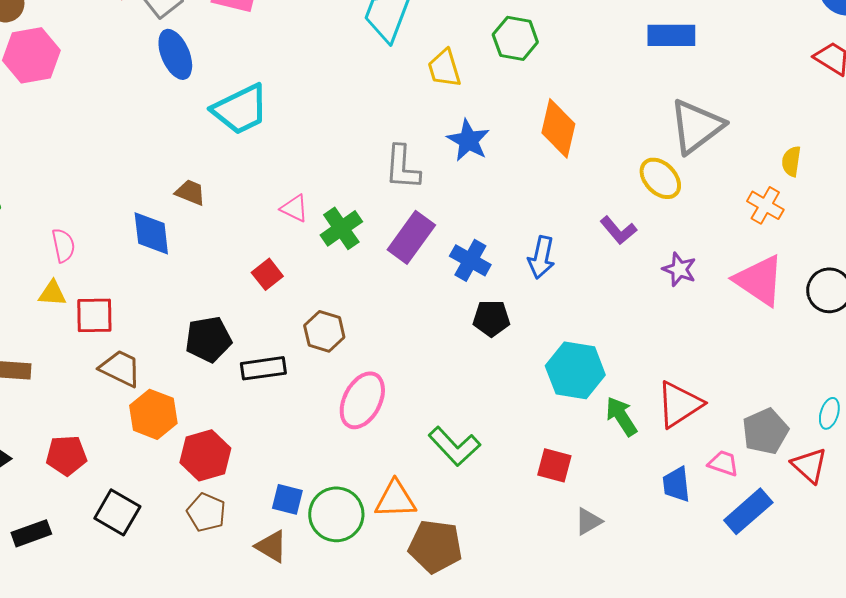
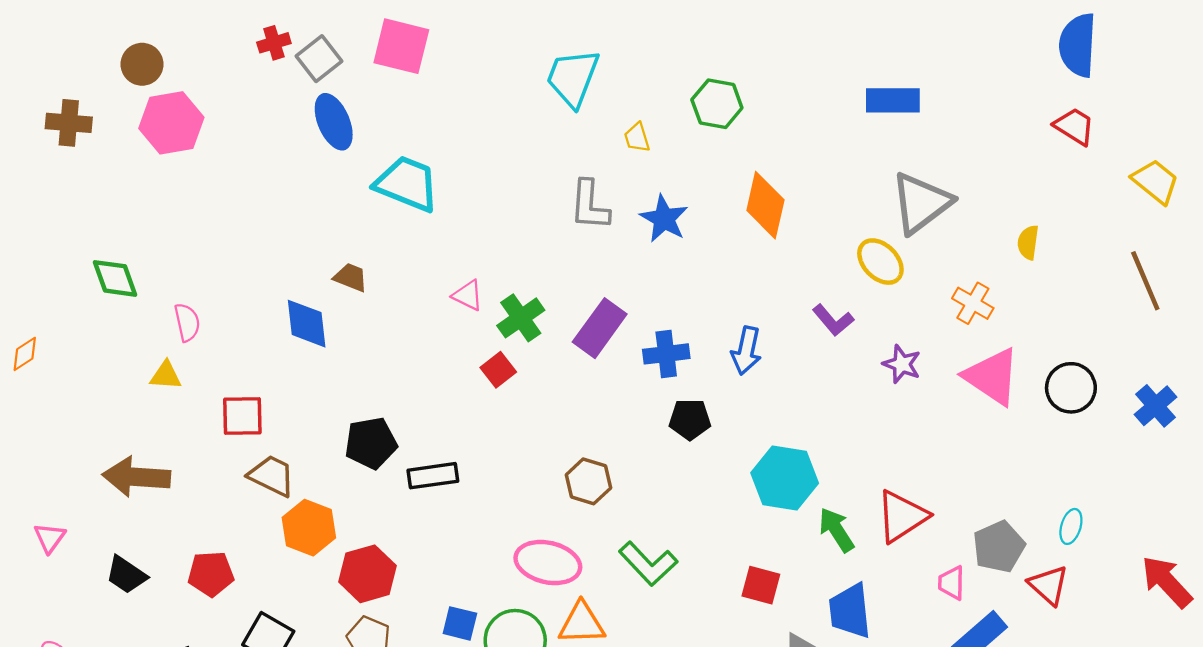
yellow trapezoid: (444, 68) -> (637, 138), size x0.7
cyan trapezoid: (240, 109) -> (407, 184), turned -132
gray L-shape: (402, 167) -> (590, 205), moved
orange cross: (765, 205) -> (973, 303), moved
pink semicircle: (63, 245) -> (187, 322), moved
blue cross: (470, 260) -> (666, 354), turned -36
red square: (267, 274) -> (498, 370), moved
yellow triangle: (52, 293) -> (166, 375), moved
brown hexagon: (324, 331) -> (588, 481), moved
pink ellipse: (362, 400) -> (548, 563), moved, turned 76
pink trapezoid: (723, 463) -> (951, 583), turned -108
blue trapezoid: (676, 484) -> (850, 611), moved, size x1.4

